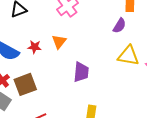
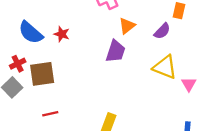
orange triangle: (59, 42) -> (127, 26), moved
purple trapezoid: (81, 72) -> (116, 51), moved

